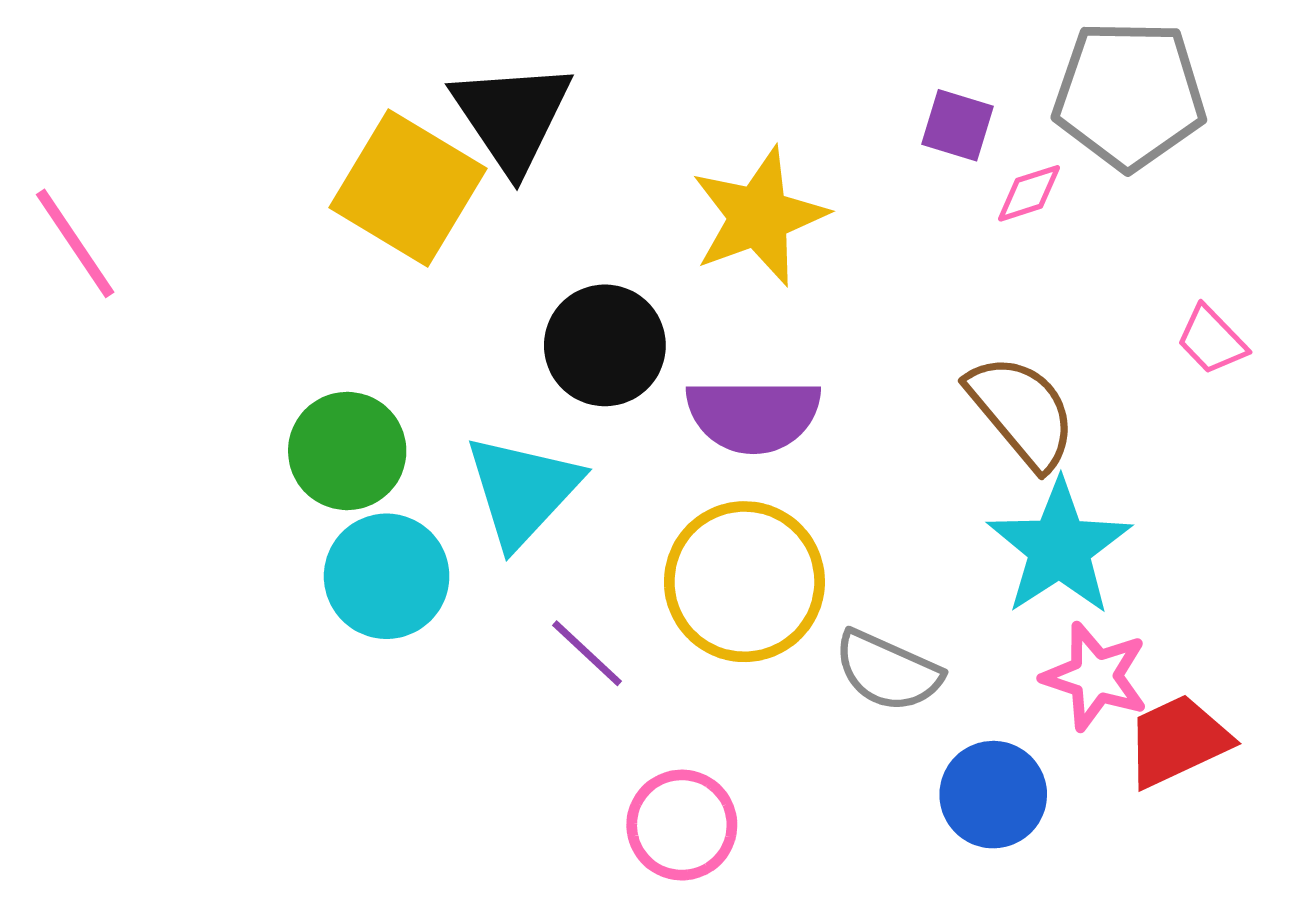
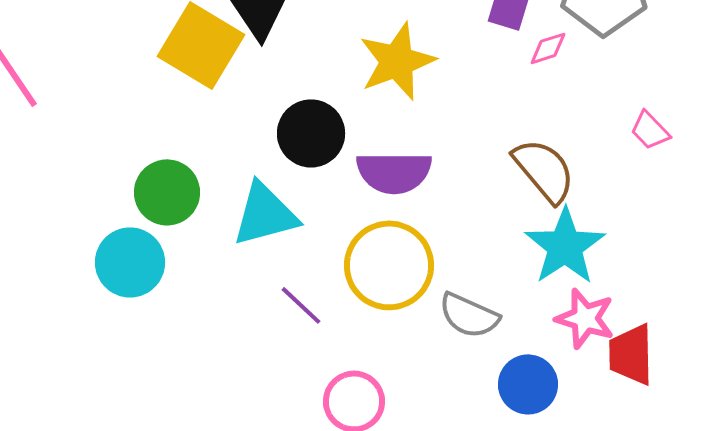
cyan triangle: (523, 490) -> (265, 214), turned 32
cyan circle: (387, 576) -> (130, 262), moved
red trapezoid: (1178, 741) -> (631, 354), turned -66

